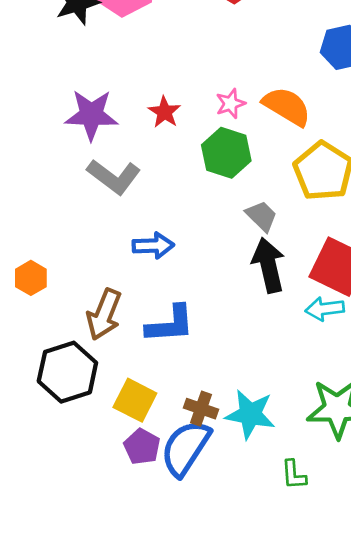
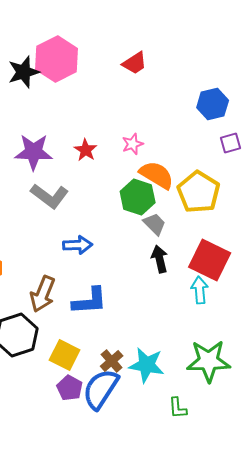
orange semicircle: (287, 106) -> (157, 175), moved
green hexagon: (226, 153) -> (138, 197), moved
black arrow: (268, 265) -> (160, 259), size x0.7
cyan arrow: (325, 309) -> (200, 290), turned 92
brown cross: (201, 409) -> (112, 361), turned 30

